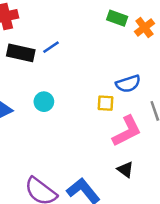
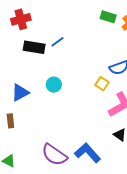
yellow square: (105, 103) -> (102, 84), turned 32

